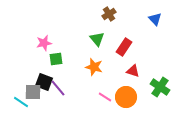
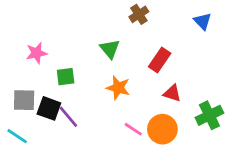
green triangle: (97, 39) -> (110, 49), moved
pink star: (44, 43) -> (37, 53), moved
green cross: (160, 87) -> (209, 115), turned 30
gray square: (33, 92) -> (24, 100), moved

